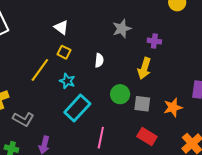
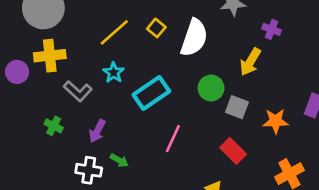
yellow square: (64, 52) -> (156, 28), moved
white semicircle: (99, 60) -> (194, 38), size x2.0
cyan star: (67, 81) -> (114, 73), moved

